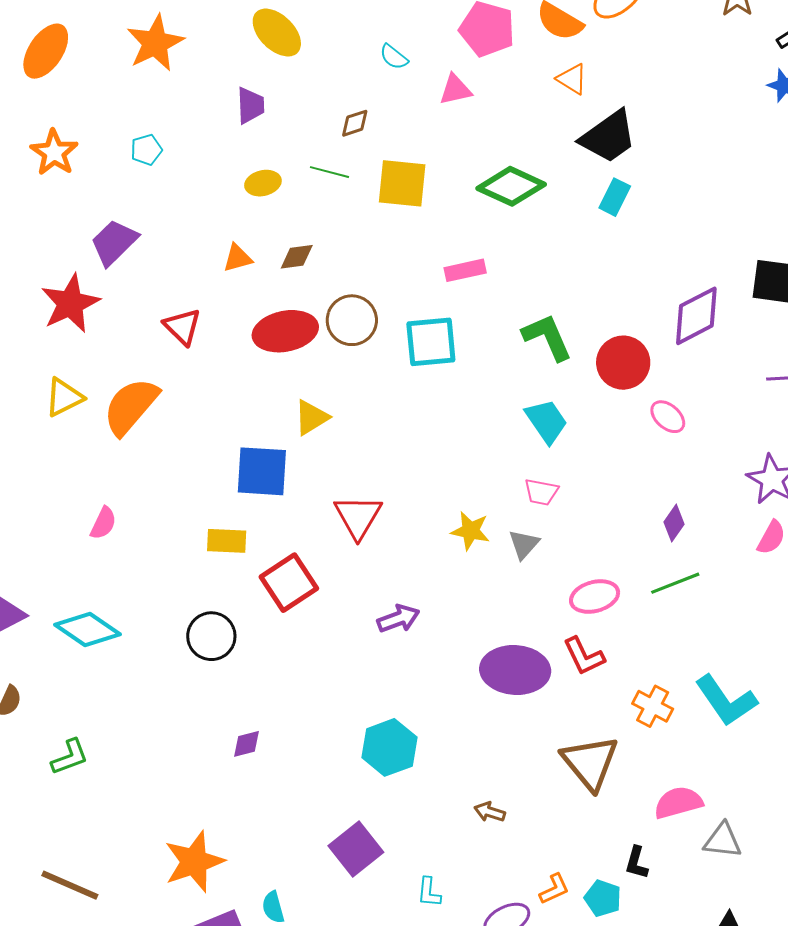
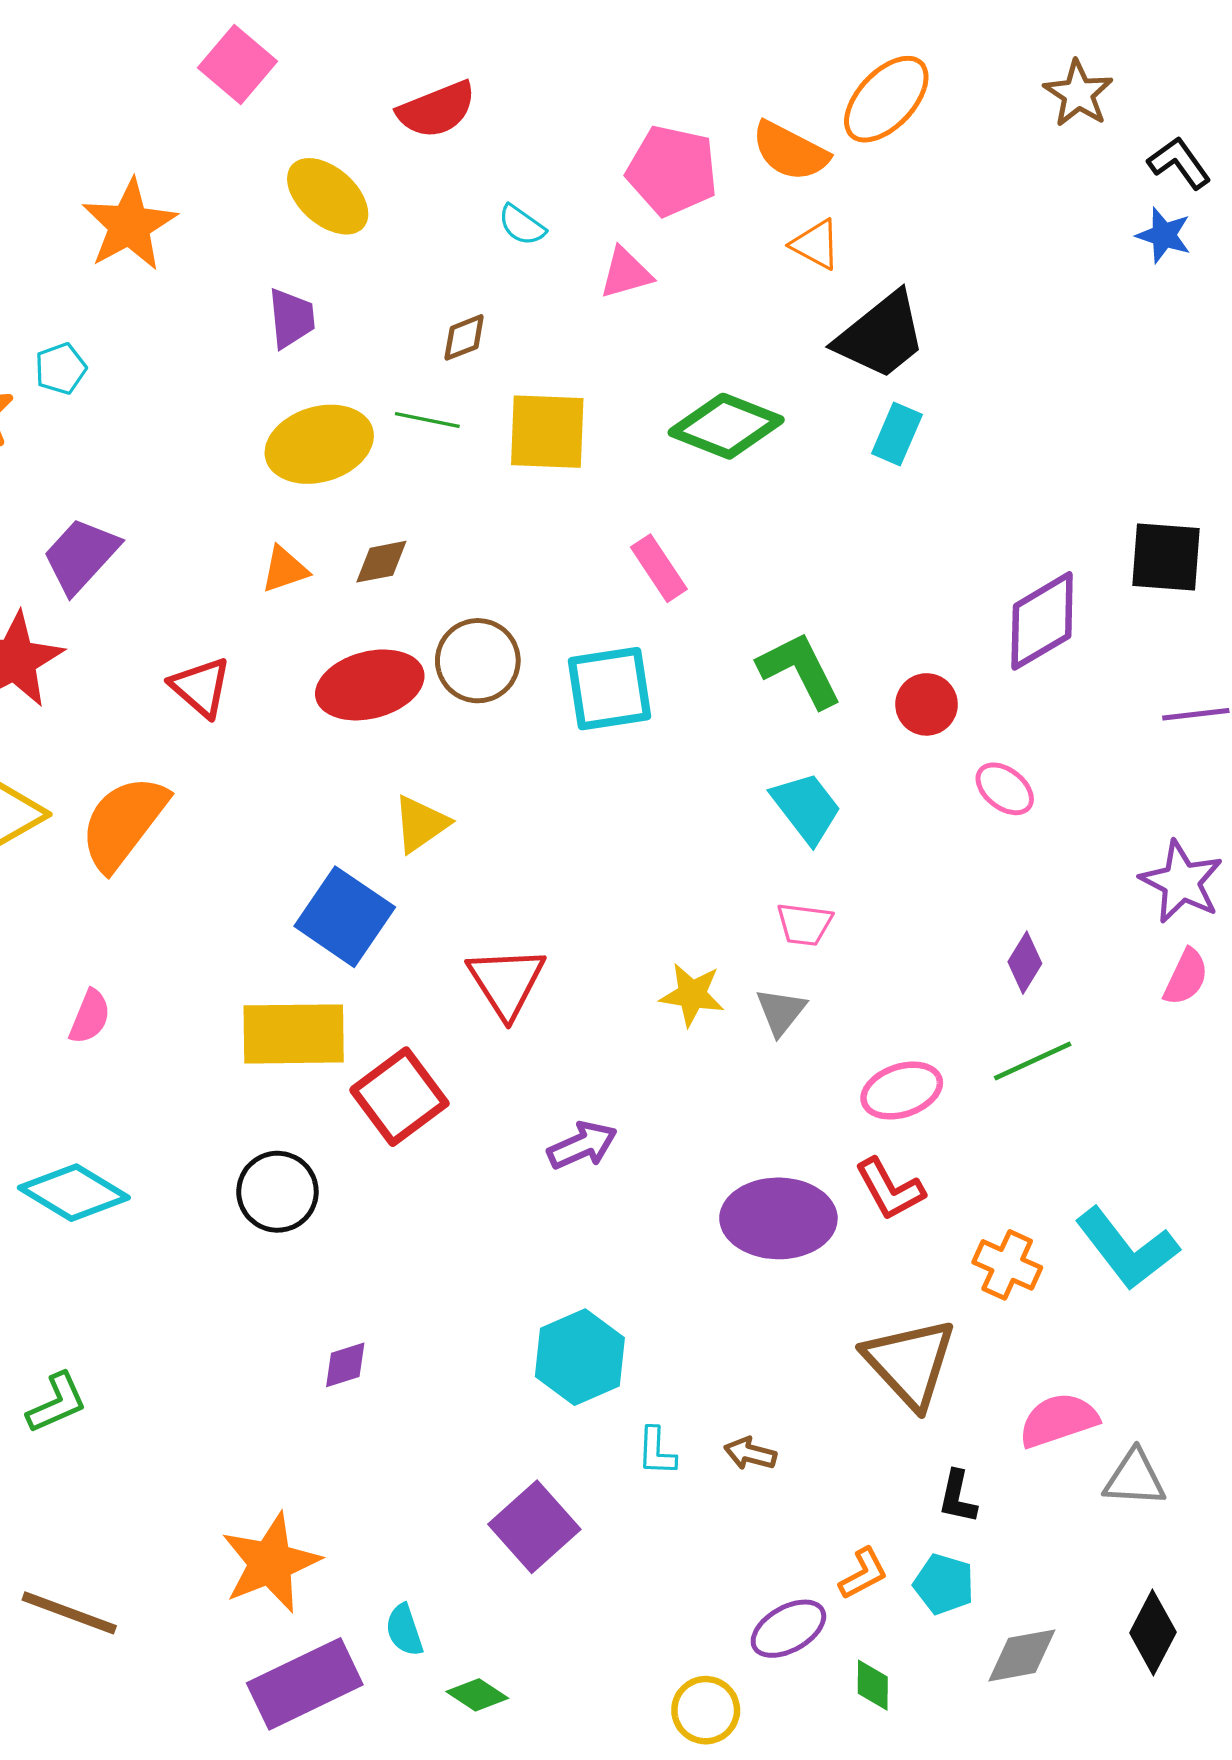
cyan pentagon: (146, 150) -> (61, 369), moved
yellow ellipse: (263, 183) -> (319, 444), size x1.8
pink rectangle: (465, 270) -> (659, 568), turned 72
red circle: (623, 363) -> (927, 704), size x0.7
blue square: (262, 471) -> (345, 917), turned 34
yellow rectangle: (227, 541) -> (294, 1034), size x1.6
black L-shape: (637, 863) -> (958, 1497), moved
cyan L-shape: (429, 892) -> (657, 1451), moved

